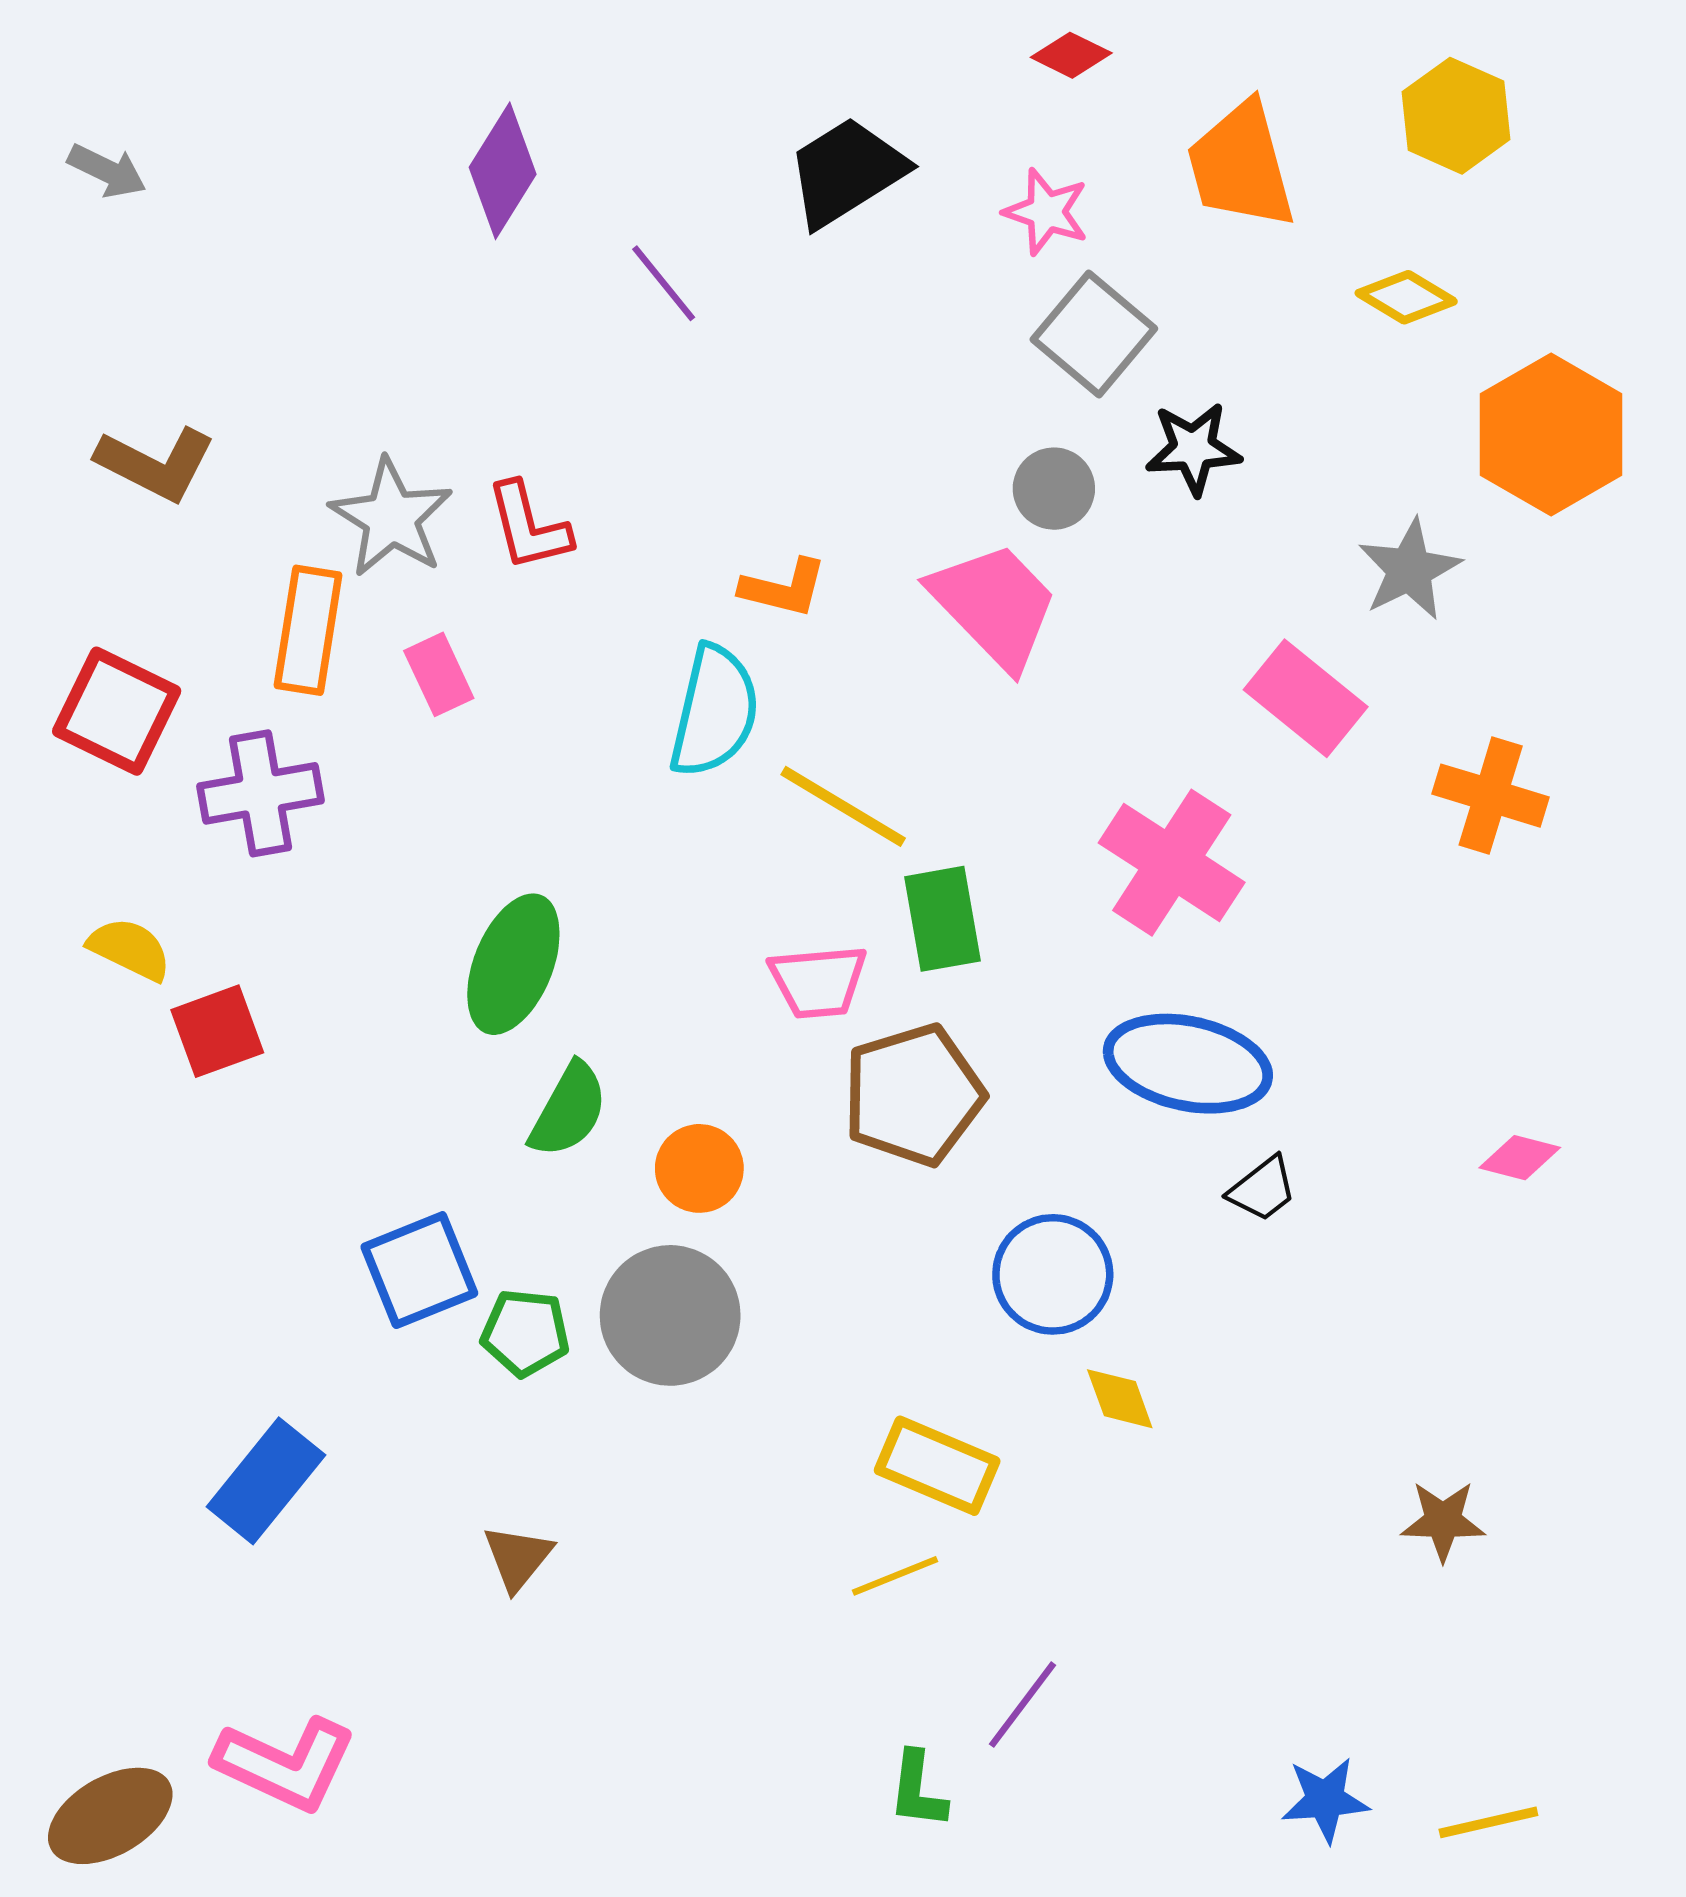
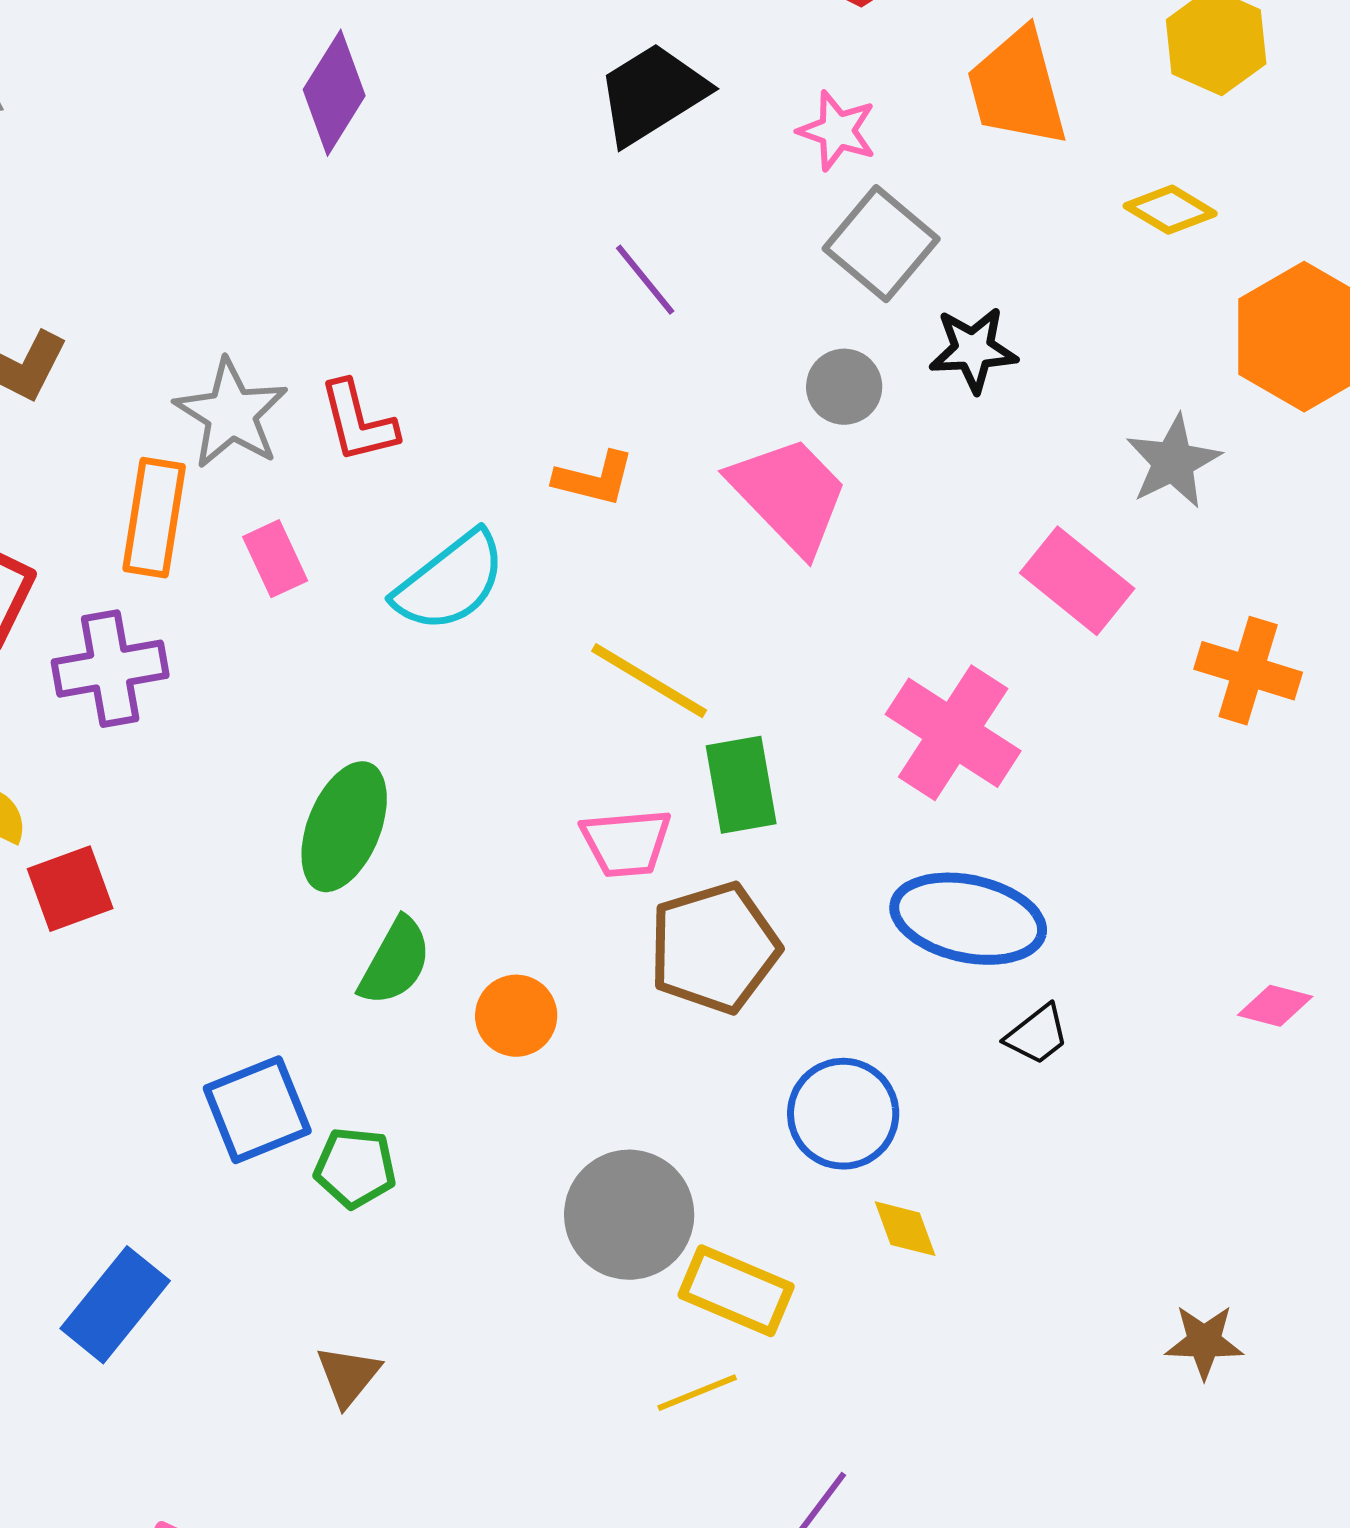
purple line: (664, 283) -> (645, 280), moved
cyan semicircle: (714, 711) -> (450, 582), moved, turned 39
gray circle: (670, 1315) -> (629, 1215), moved

